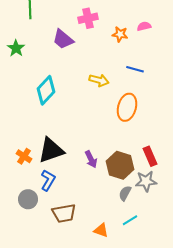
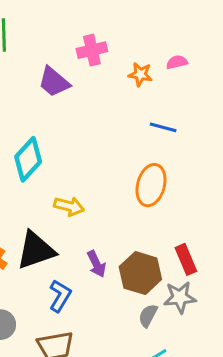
yellow arrow: (99, 80) -> (69, 206), moved
blue L-shape: (48, 180) -> (60, 296), moved

